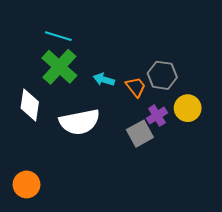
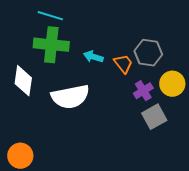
green cross: (59, 67) -> (51, 45), turned -36
gray square: (140, 134) -> (154, 117), moved

